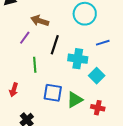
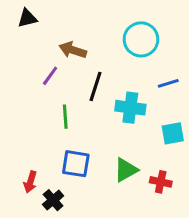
cyan square: (97, 76) -> (173, 133), moved, turned 35
red arrow: (14, 90) -> (30, 182), moved
blue square: (53, 93) -> (76, 164), moved

